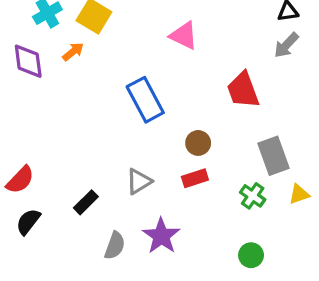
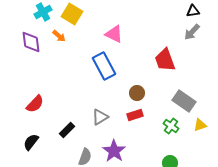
pink triangle: (184, 36) -> (114, 34), moved
orange arrow: (73, 52) -> (59, 36), turned 80
gray rectangle: (273, 156) -> (184, 101), turned -35
red semicircle: (20, 180) -> (35, 104), moved

